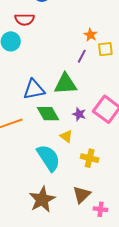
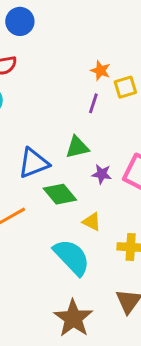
green triangle: (65, 84) -> (77, 147), size x0.7
purple star: (79, 114) -> (102, 174), moved

